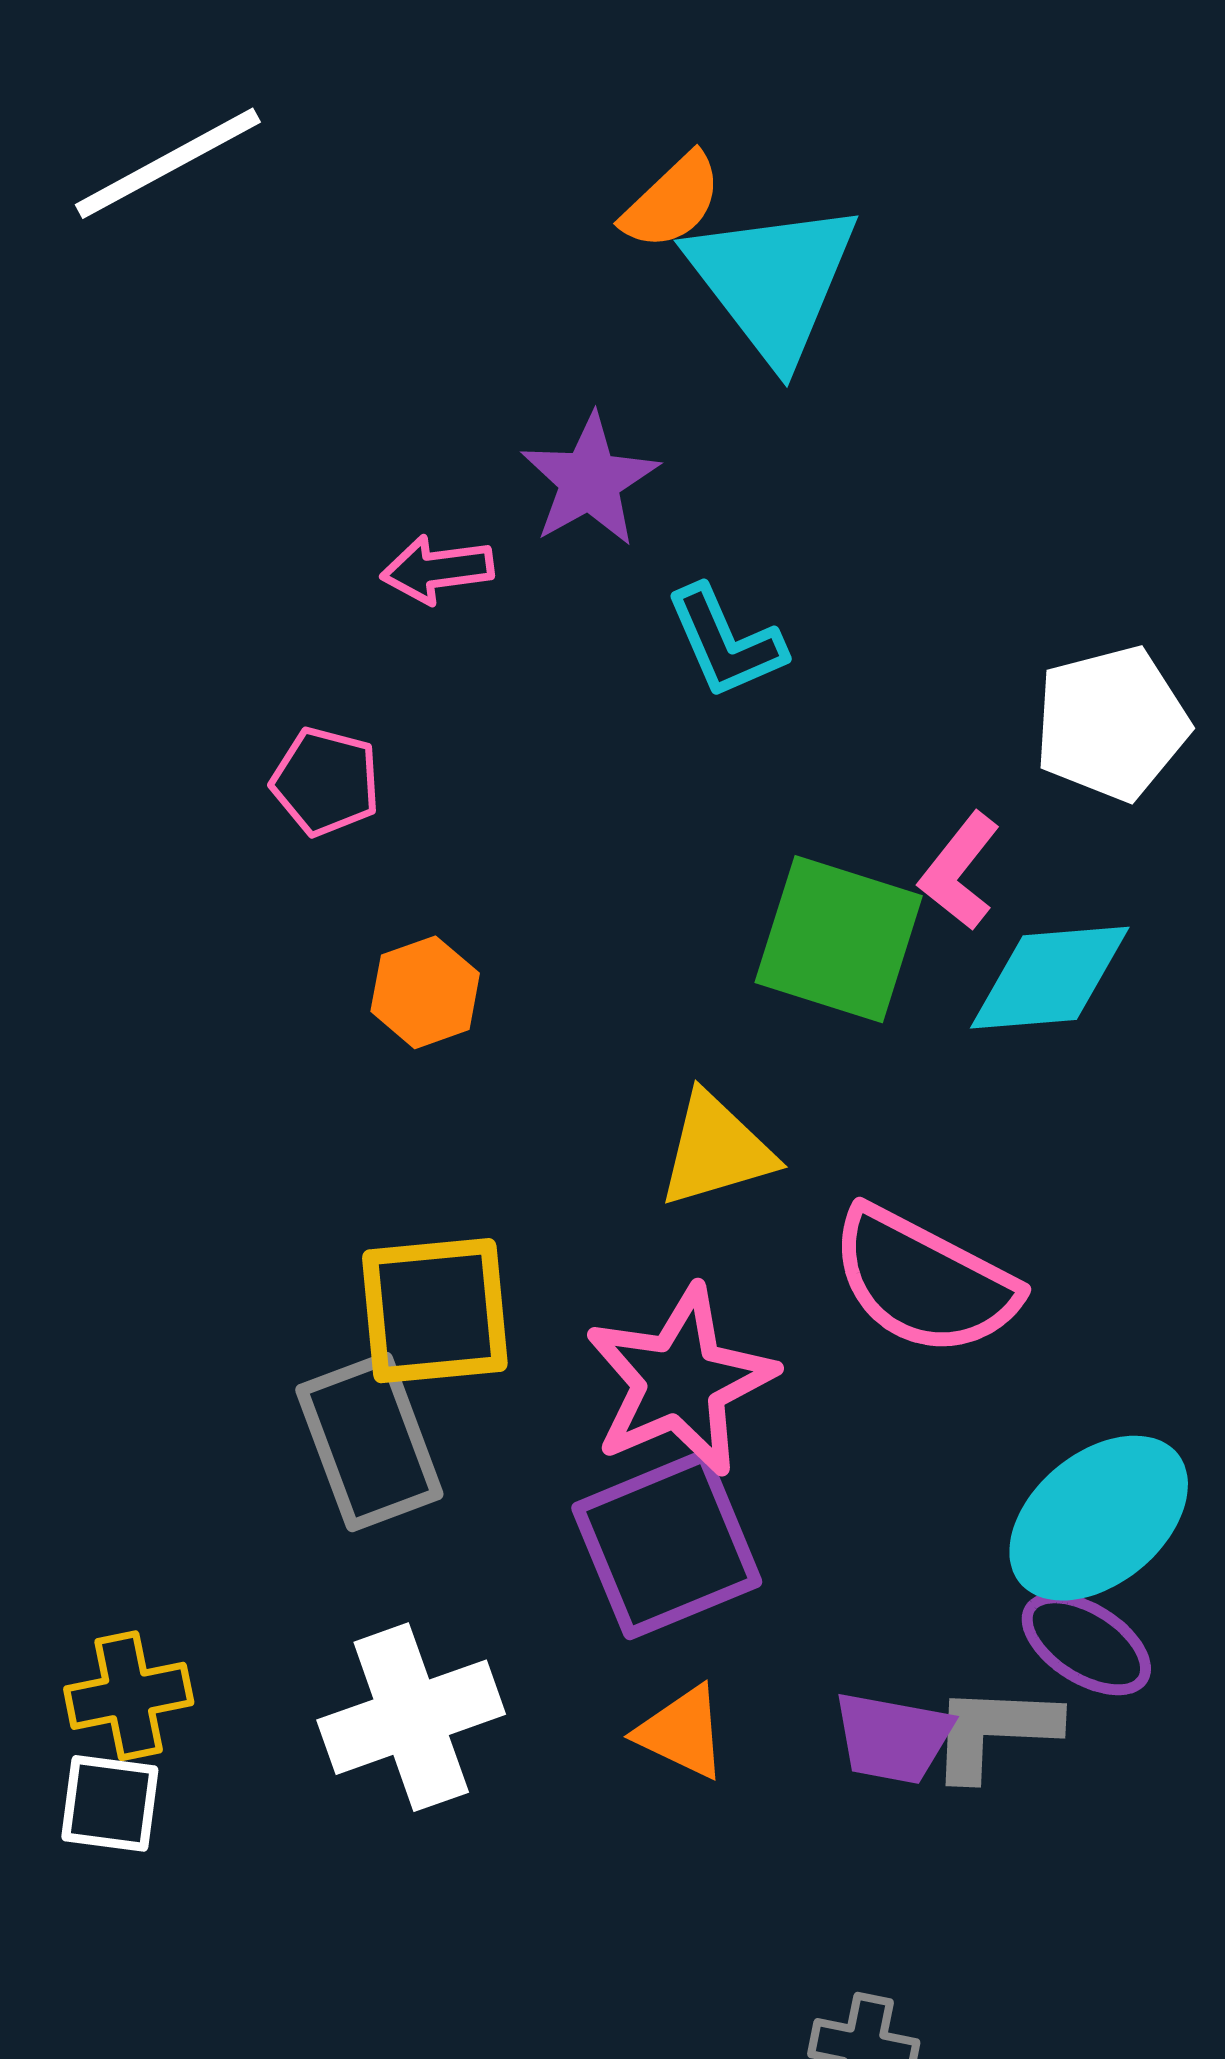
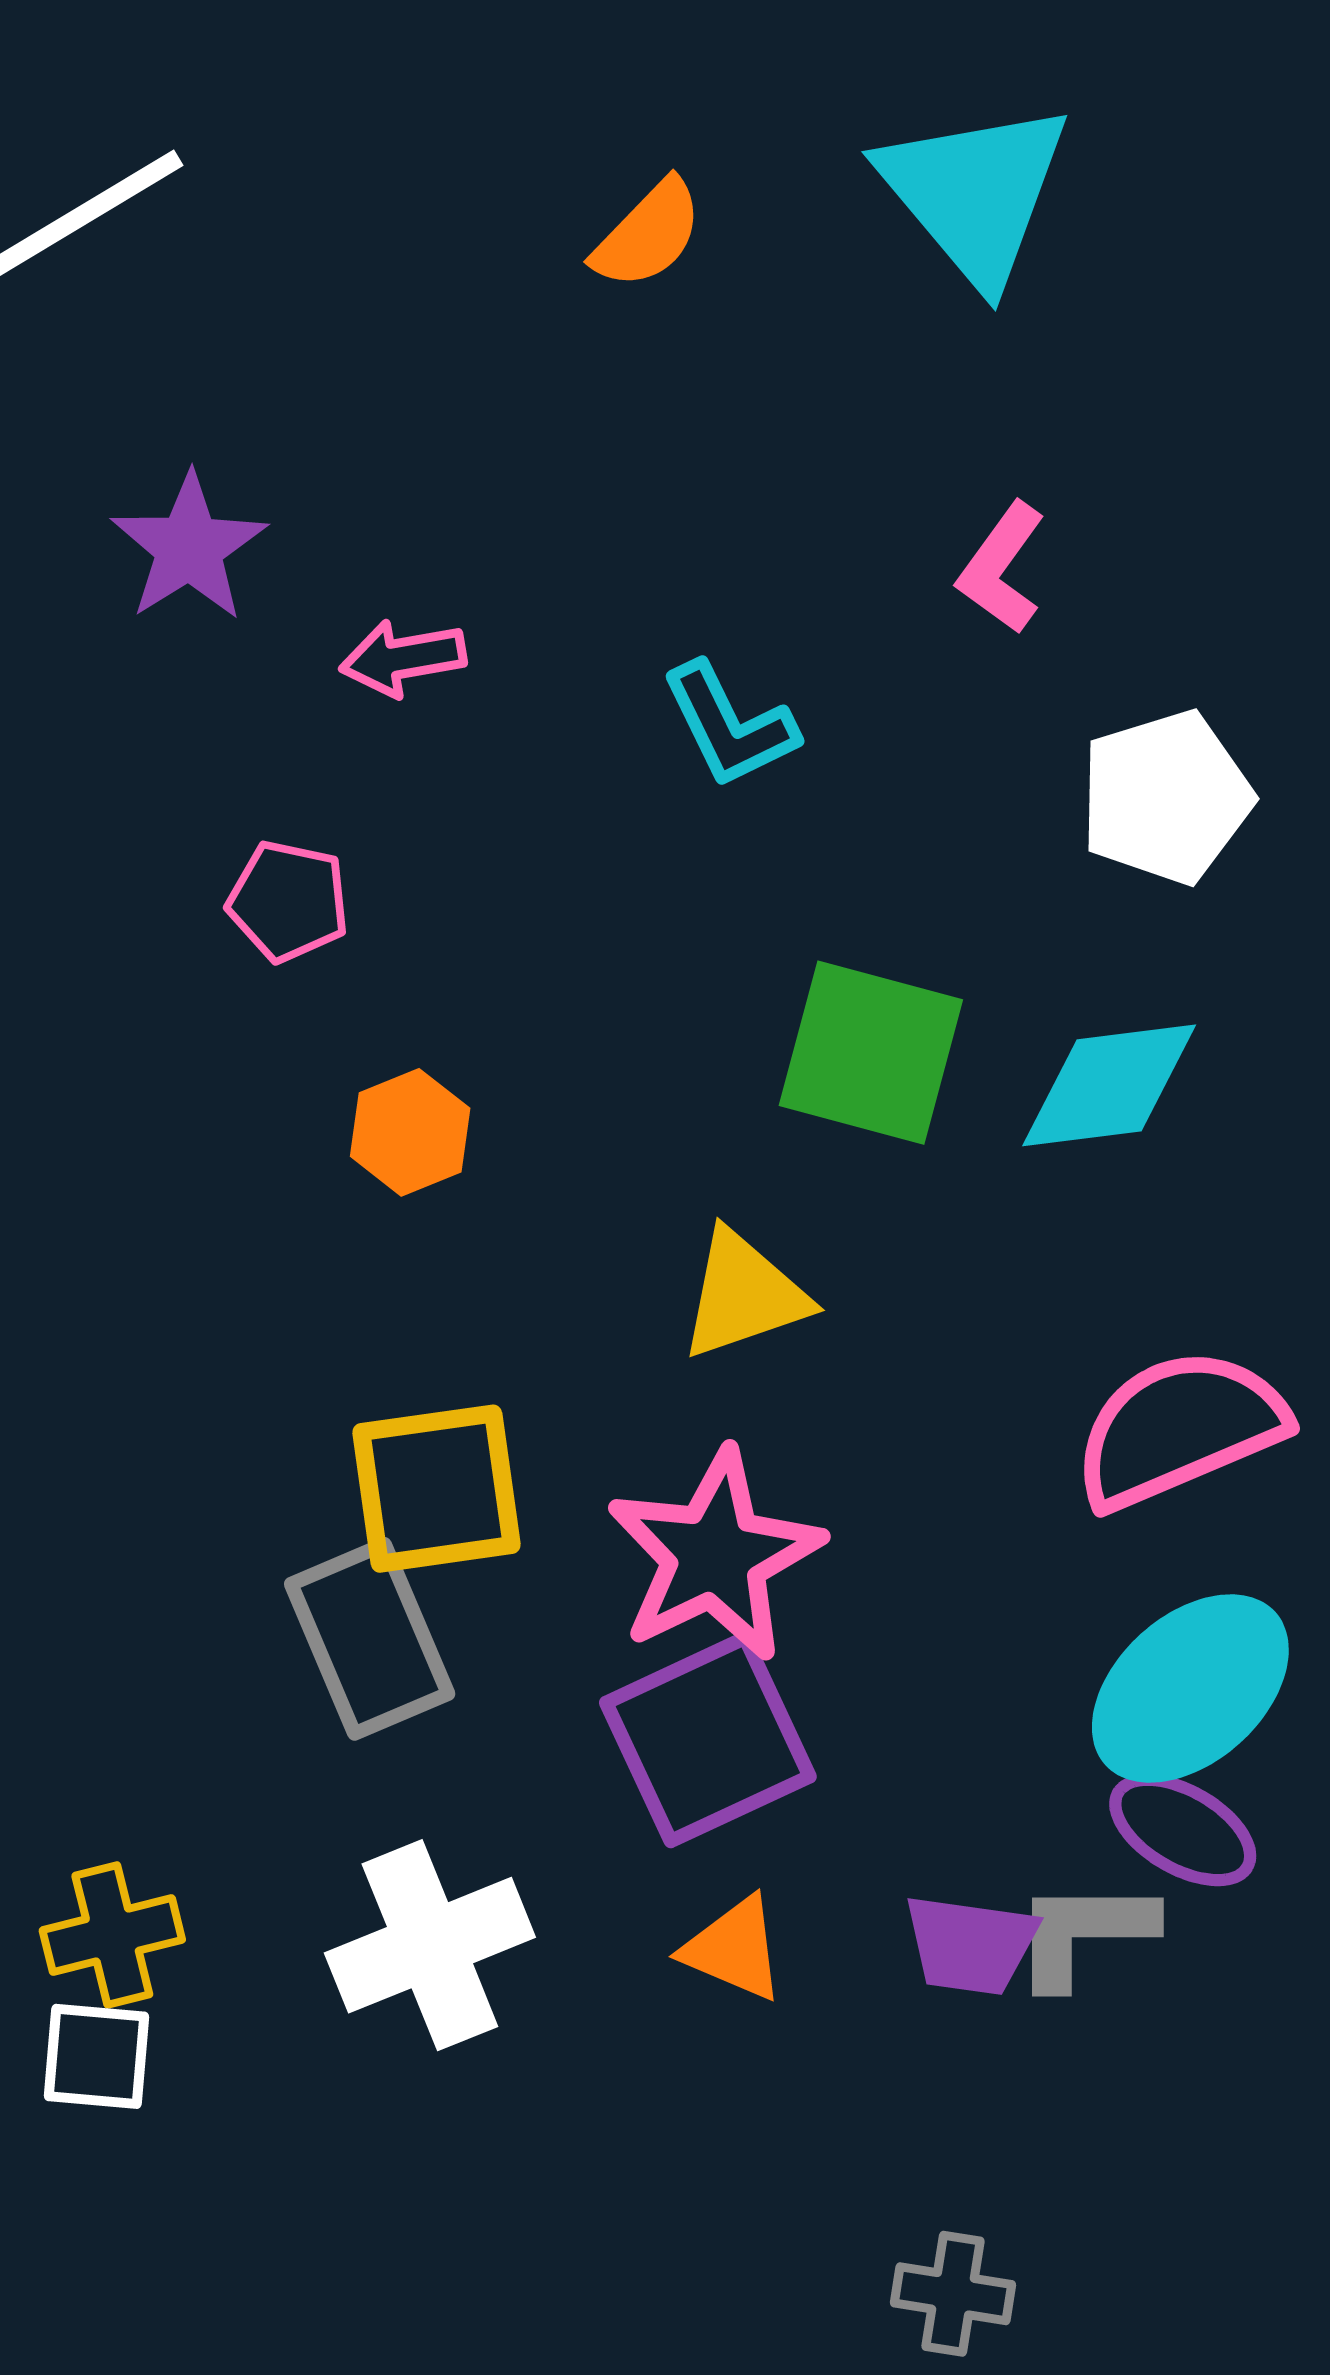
cyan triangle: (773, 281) -> (975, 193), moved
purple star: (590, 480) -> (189, 547), moved
pink L-shape: (960, 871) -> (1001, 568), moved
pink semicircle: (924, 1281) -> (1179, 1428), moved, turned 132

